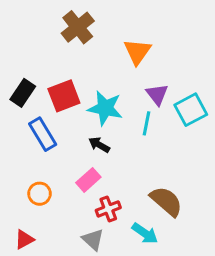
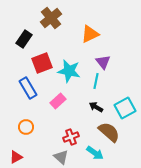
orange triangle: (137, 52) -> (90, 34), turned 30
black rectangle: (23, 93) -> (24, 39), moved
cyan square: (191, 110) -> (125, 108), moved
black arrow: (99, 145) -> (96, 107), moved
pink rectangle: (88, 180) -> (58, 101), moved

